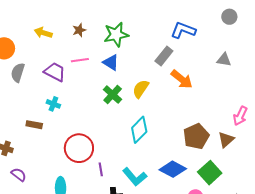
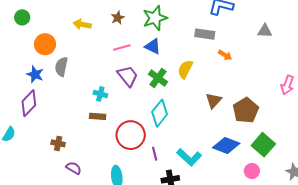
gray rectangle: (164, 56) -> (205, 34), turned 66
purple trapezoid: (55, 72) -> (128, 76), moved, turned 30
orange arrow: (182, 79) -> (225, 55), size x0.6
brown rectangle: (34, 125) -> (98, 116), moved
cyan diamond: (139, 130) -> (160, 113), moved
brown triangle: (226, 140) -> (214, 101), moved

